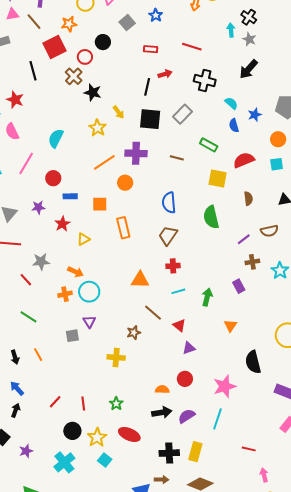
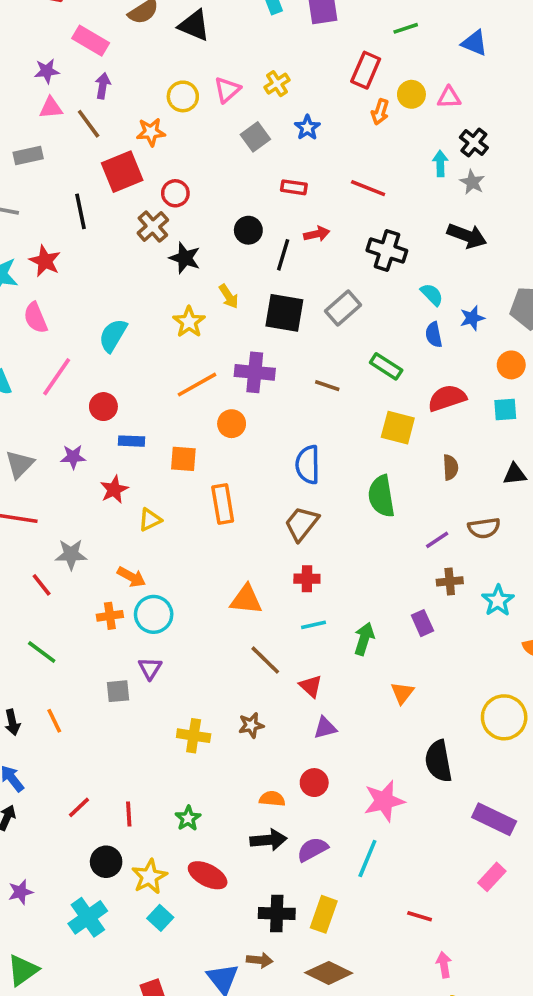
black circle: (103, 42) -> (248, 230), moved
black arrow: (248, 69) -> (467, 236), turned -115
brown star: (134, 333) -> (251, 725), moved

